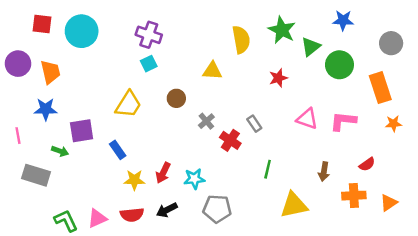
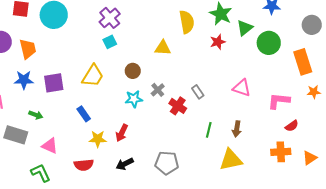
purple cross: (149, 35) -> (110, 18), turned 30
red star: (278, 78) -> (218, 42), moved
pink L-shape: (343, 121) -> (279, 101), moved
purple square: (82, 131) -> (54, 83), moved
brown arrow: (324, 172) -> (237, 129), moved
cyan star: (194, 179) -> (134, 99), moved
red semicircle: (132, 215) -> (84, 165), moved
pink triangle: (97, 218) -> (50, 146), moved, turned 48

